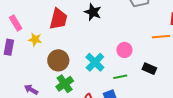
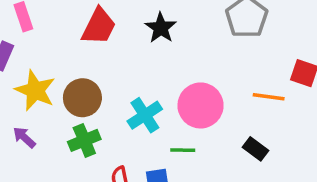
yellow star: (35, 39) -> (35, 90), moved, size x1.6
pink circle: (124, 50) -> (201, 105), size x1.6
black rectangle: (149, 69) -> (255, 149), moved

